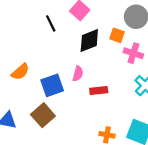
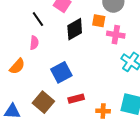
pink semicircle: (78, 74) -> (34, 43), moved
blue square: (52, 85) -> (61, 72), moved
red rectangle: (99, 90) -> (76, 99), moved

